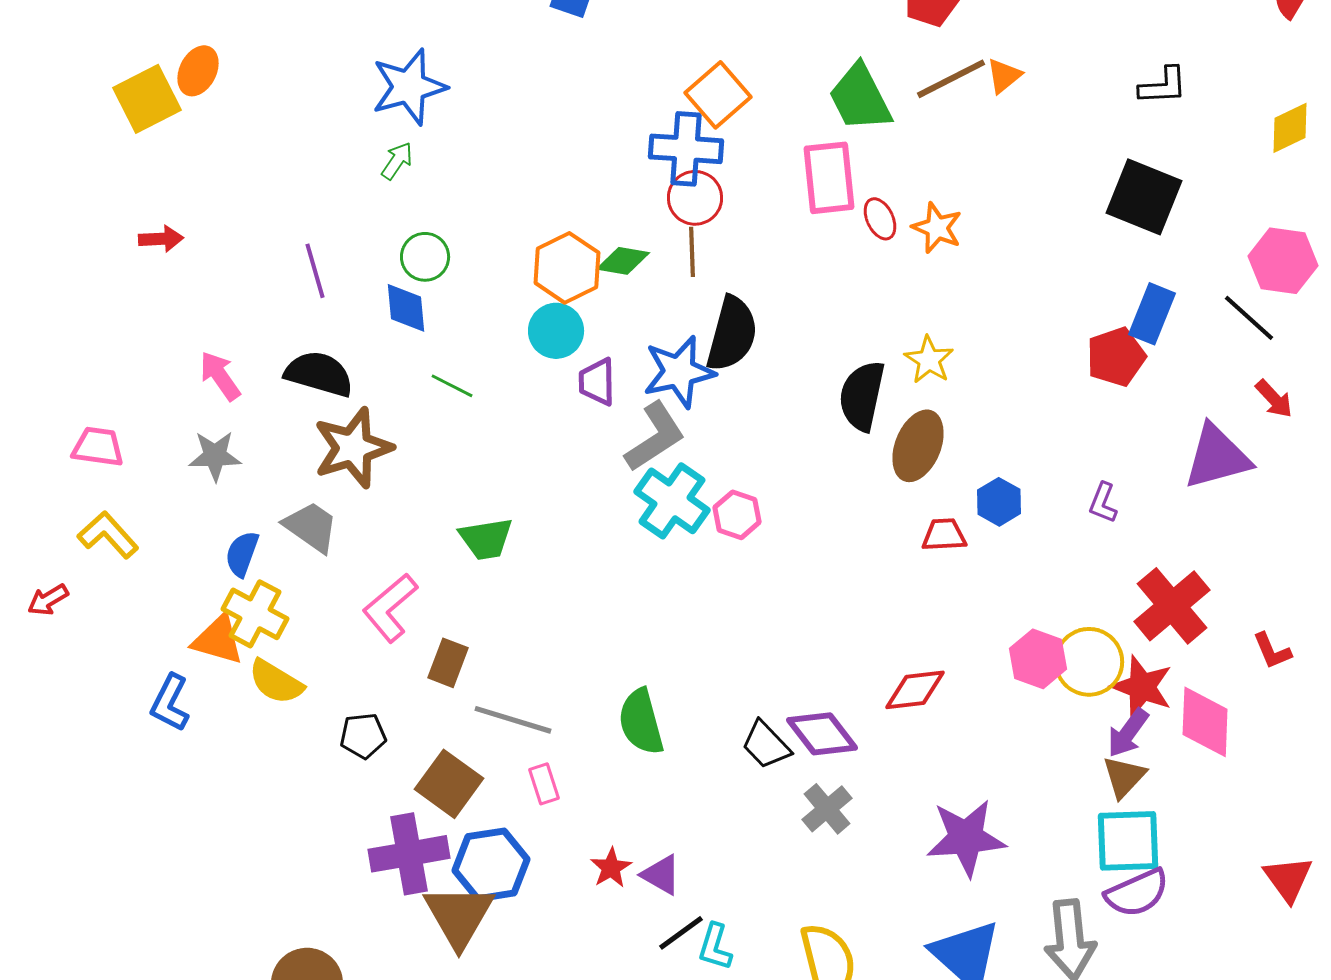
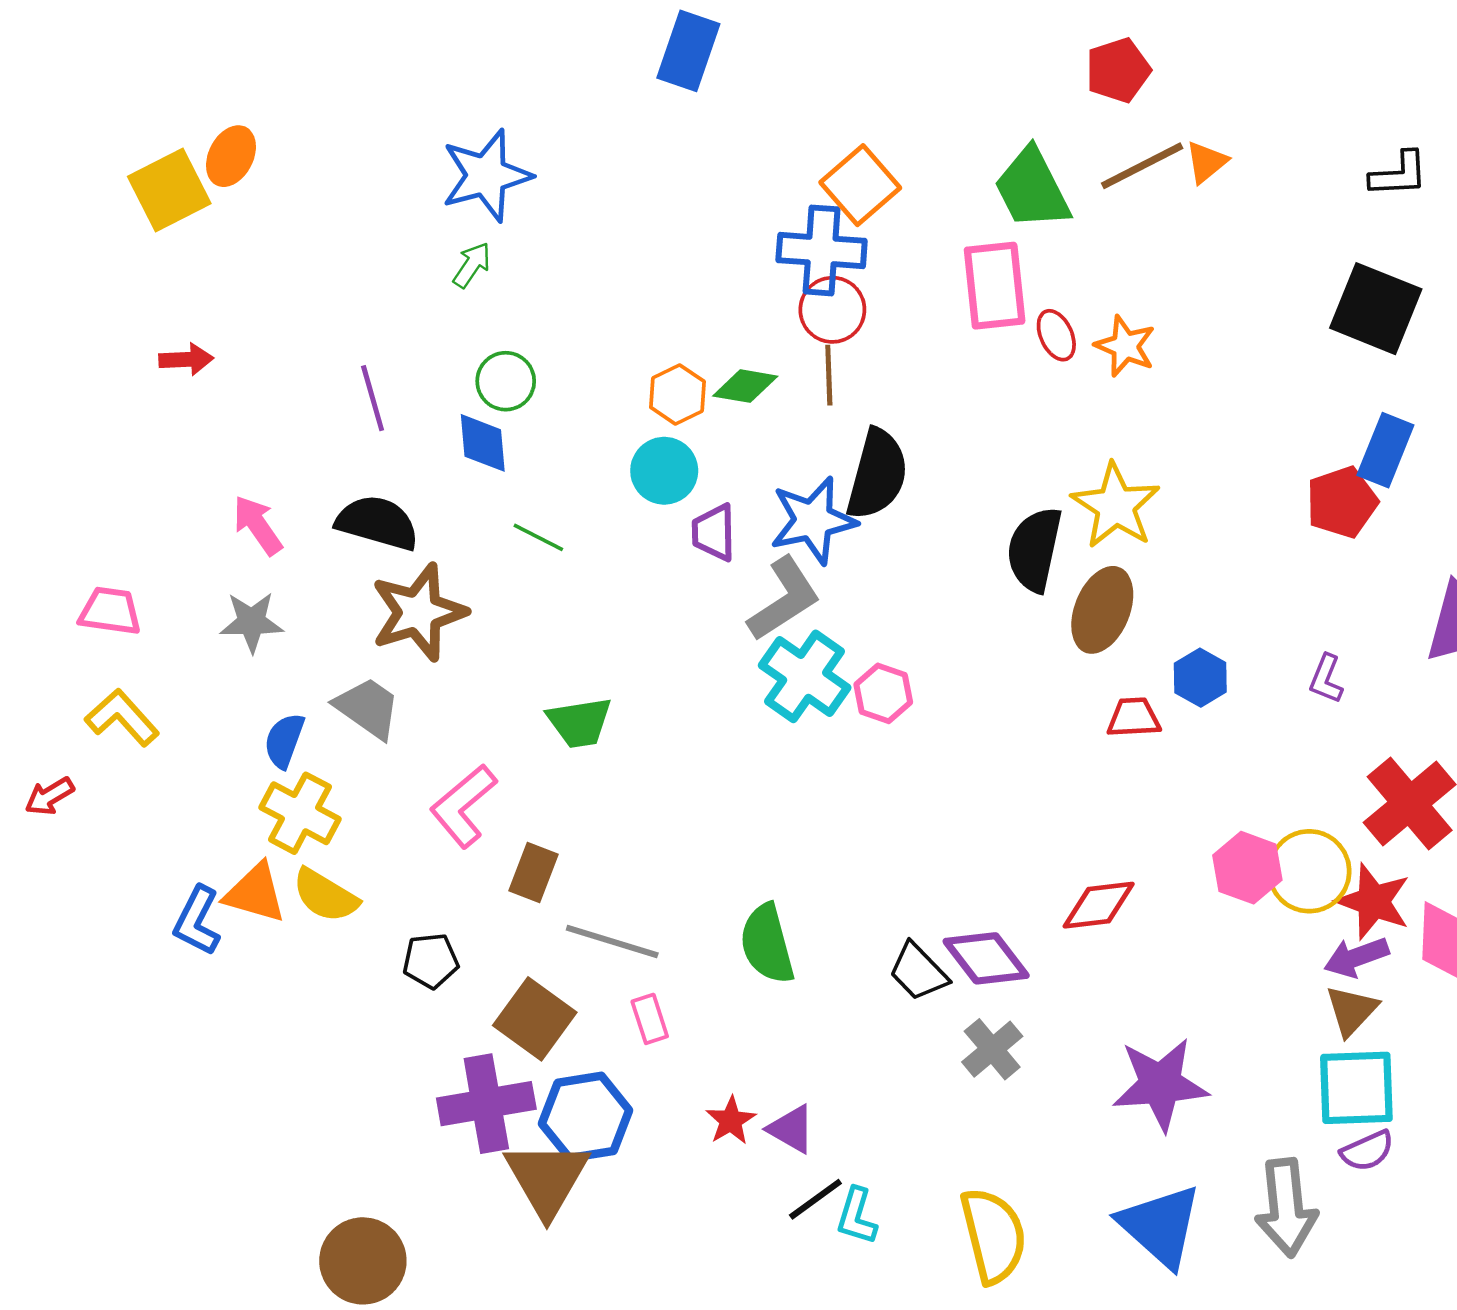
orange hexagon: (567, 268) -> (678, 394), size x0.7
yellow star: (929, 360) -> (1116, 506), size x1.5
orange triangle: (218, 640) -> (255, 893), moved
purple arrow: (1128, 733) -> (1356, 957), turned 34
purple semicircle: (1137, 893) -> (1367, 1151), size x0.7

